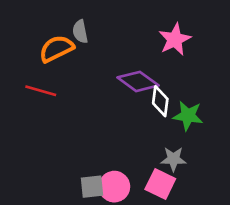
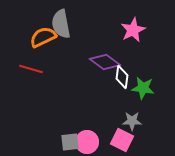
gray semicircle: (80, 32) -> (61, 24), size x1.6

